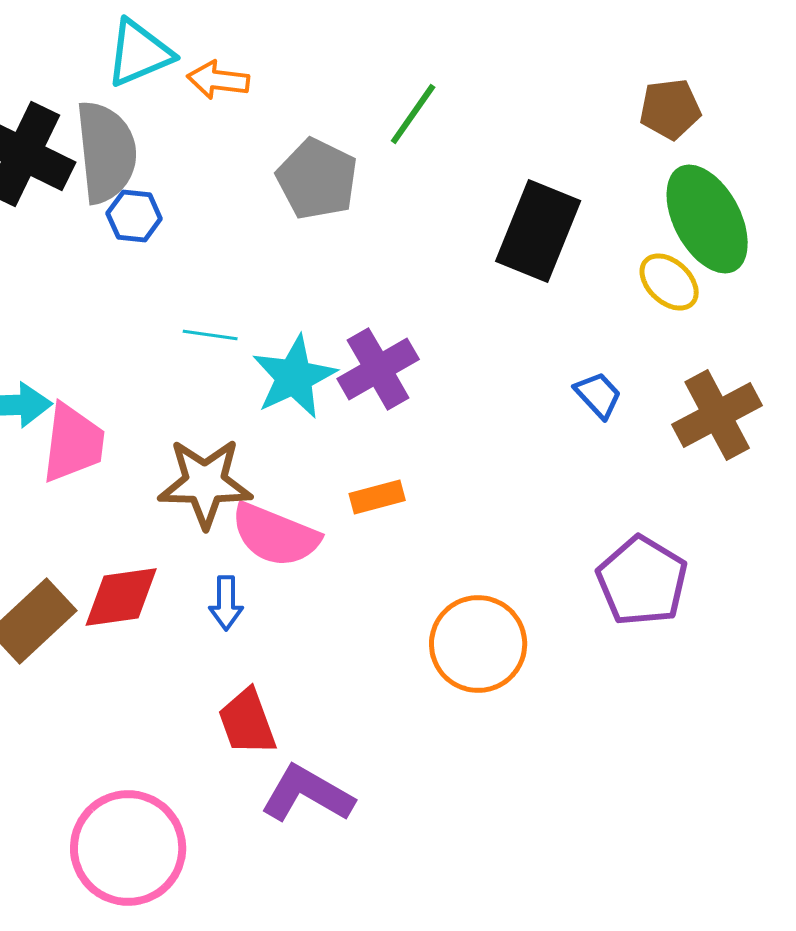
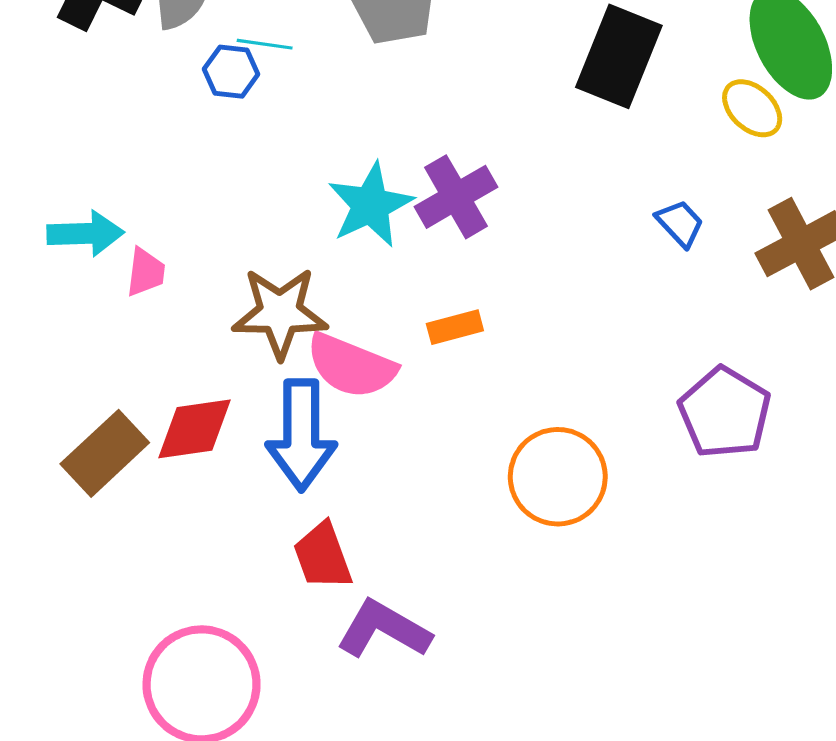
blue hexagon: (134, 216) -> (231, 72), moved
cyan line: (210, 335) -> (265, 44), moved
pink trapezoid: (73, 443) -> (146, 272), size x0.6
blue arrow: (226, 603) -> (301, 435), size x2.0

